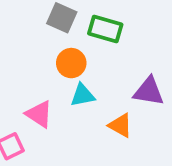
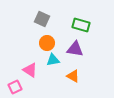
green rectangle: (105, 29) -> (81, 25), moved
purple triangle: (149, 91) -> (75, 49), moved

